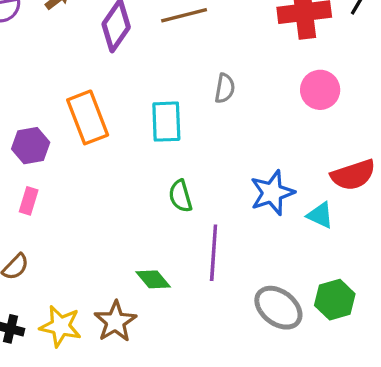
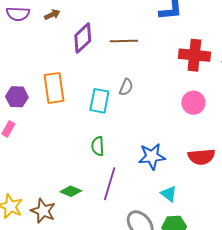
gray semicircle: (225, 88) -> (126, 87), moved
cyan triangle: (320, 215) -> (169, 194), moved
green diamond: (153, 279) -> (71, 191), turned -40
brown star: (115, 322) -> (43, 211), turned -30

